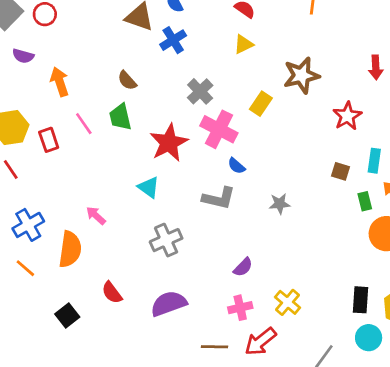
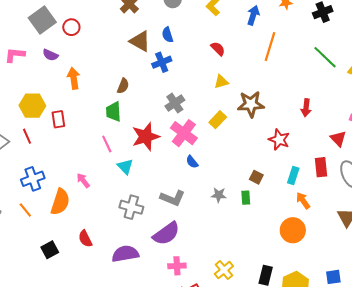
yellow triangle: (243, 44) -> (221, 82), moved
brown semicircle: (127, 81) -> (123, 86), turned -126
red star: (347, 116) -> (279, 140), turned -30
pink line: (84, 124) -> (107, 144), moved
brown square: (340, 171) -> (256, 177), moved
gray L-shape: (219, 198) -> (173, 198), moved
green rectangle: (365, 201) -> (246, 198), moved
gray cross: (166, 240) -> (131, 207), turned 30
purple semicircle: (243, 267) -> (166, 234), moved, size x1.8
yellow cross: (288, 302) -> (224, 270), moved

